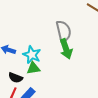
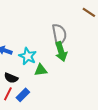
green triangle: (33, 68) -> (41, 70), moved

